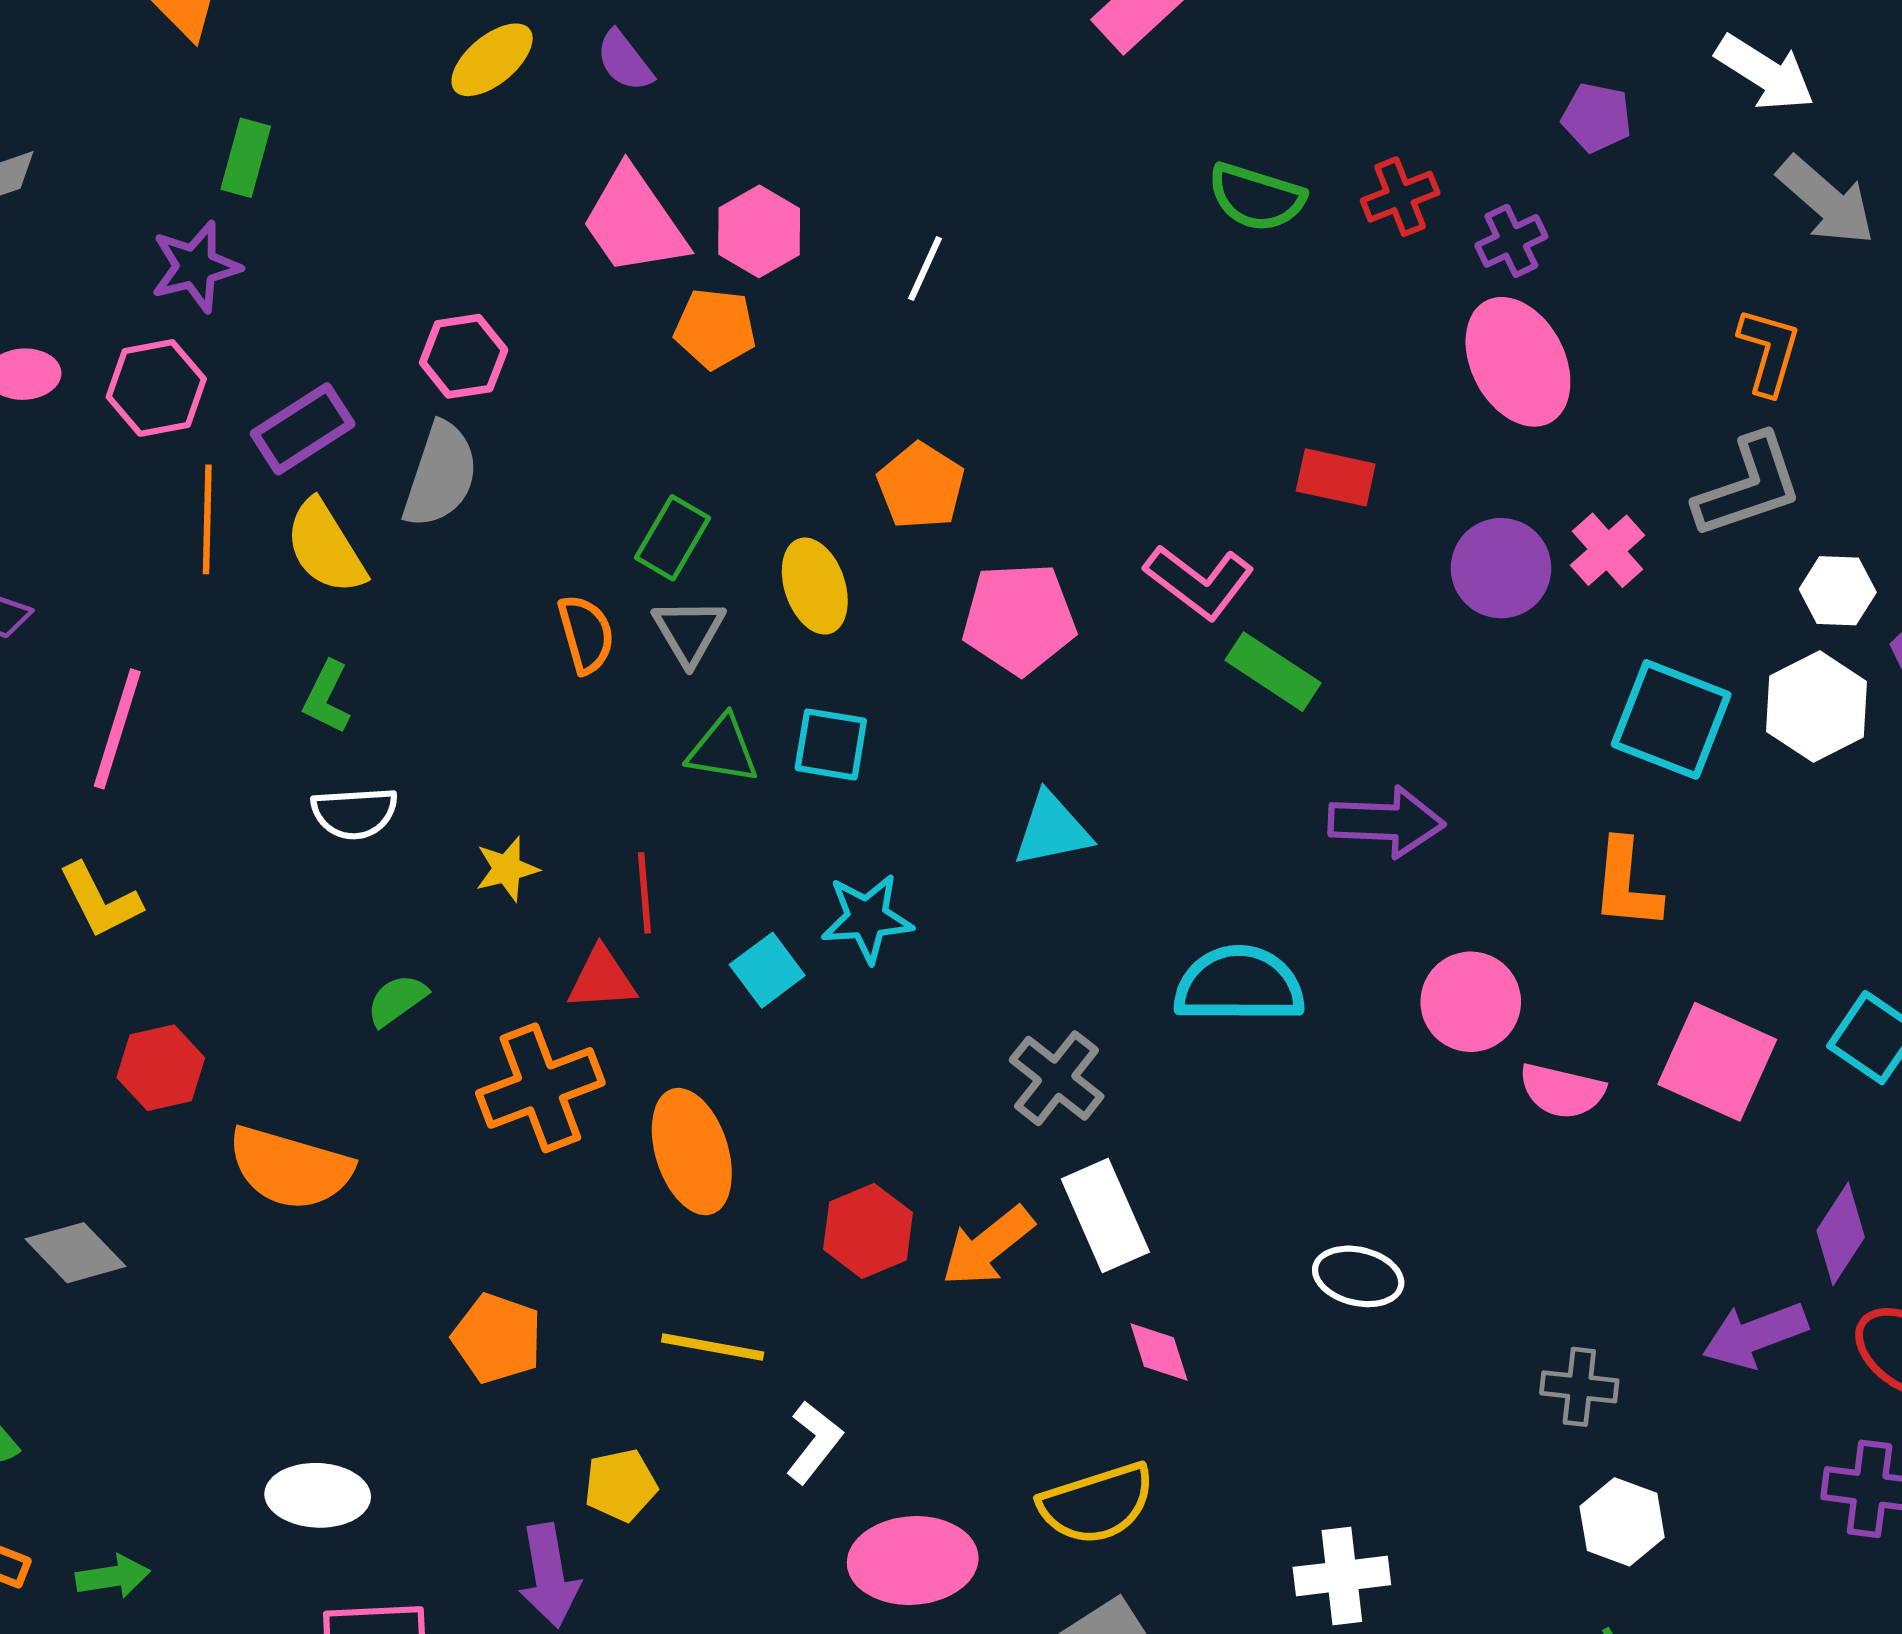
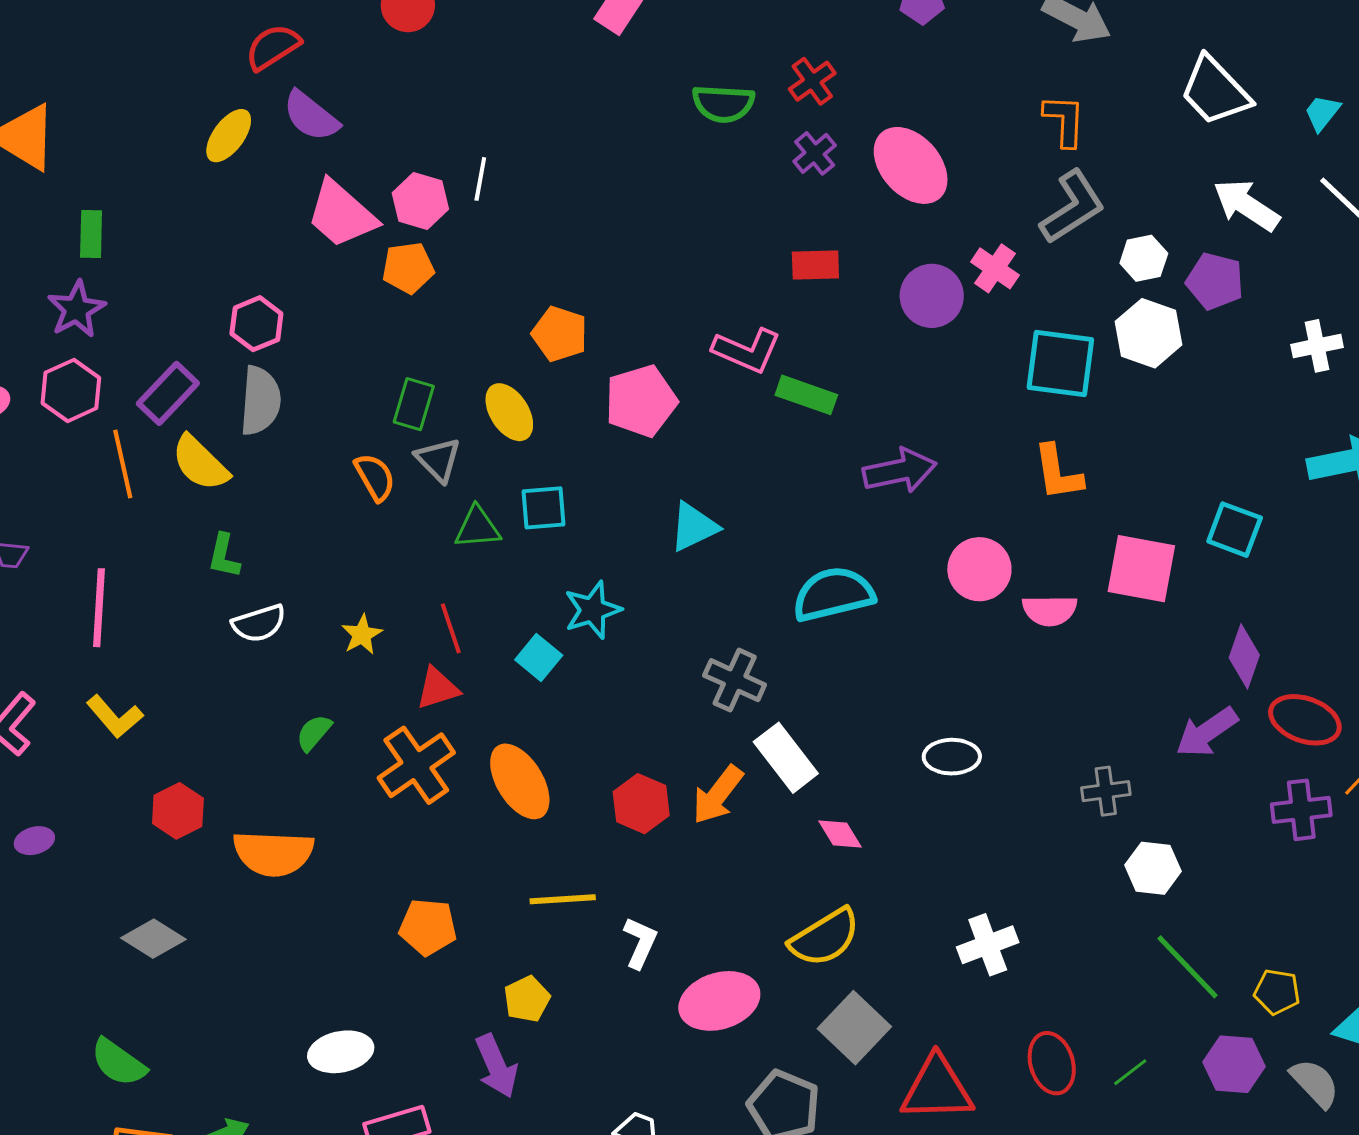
purple semicircle: (625, 61) -> (311, 116), size x1.4
purple cross: (1511, 241) -> (815, 153), moved
white line: (925, 268) -> (480, 179), moved

